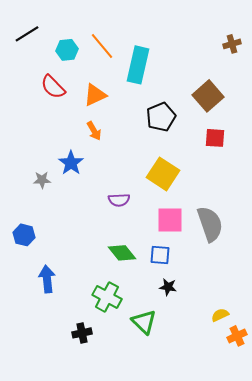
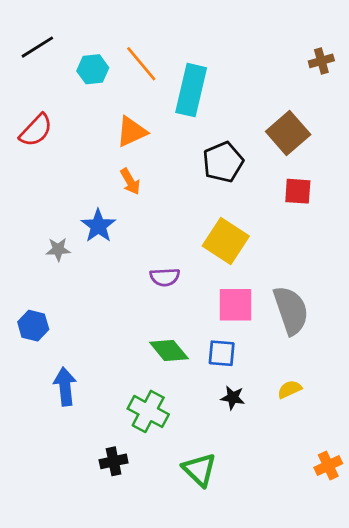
red semicircle: (53, 87) -> (36, 130), moved, turned -92
yellow semicircle: (220, 315) -> (289, 389), moved
green triangle: (144, 322) -> (199, 470), moved

